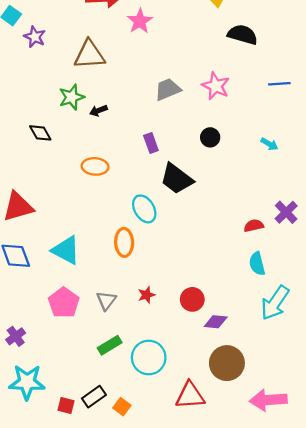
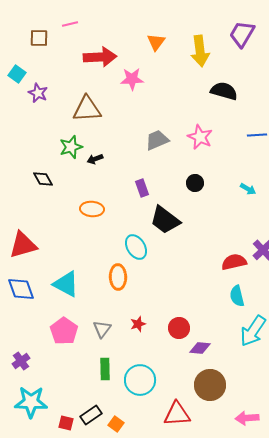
pink star: (140, 21) -> (132, 79), turned 30
red semicircle: (254, 226) -> (234, 262), size x1.4
green rectangle: (110, 345) -> (105, 369), turned -60
pink arrow: (268, 400) -> (247, 418), size x0.7

